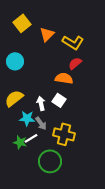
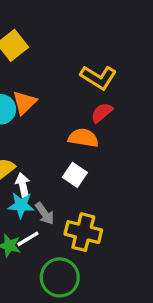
orange triangle: (47, 34) -> (24, 103), moved
white arrow: (41, 103) -> (23, 185), moved

